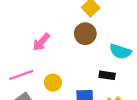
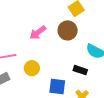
pink arrow: (41, 42) -> (38, 33), moved

